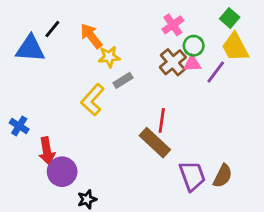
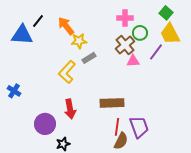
pink cross: (173, 25) -> (125, 18), turned 35
pink triangle: (192, 64) -> (133, 61), moved
red line: (162, 120) -> (117, 127), moved
brown rectangle: (155, 143) -> (112, 103), turned -45
red arrow: (47, 151) -> (70, 109), moved
brown semicircle: (223, 176) -> (121, 141), moved

